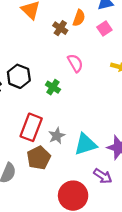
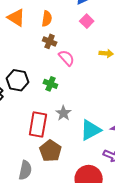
orange semicircle: (79, 18) -> (47, 19), moved
brown cross: (60, 28) -> (50, 41), moved
gray star: (57, 136) -> (63, 113), moved

